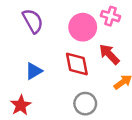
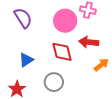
red arrow: (109, 54) -> (89, 42), turned -36
gray circle: (85, 104) -> (54, 82), moved

